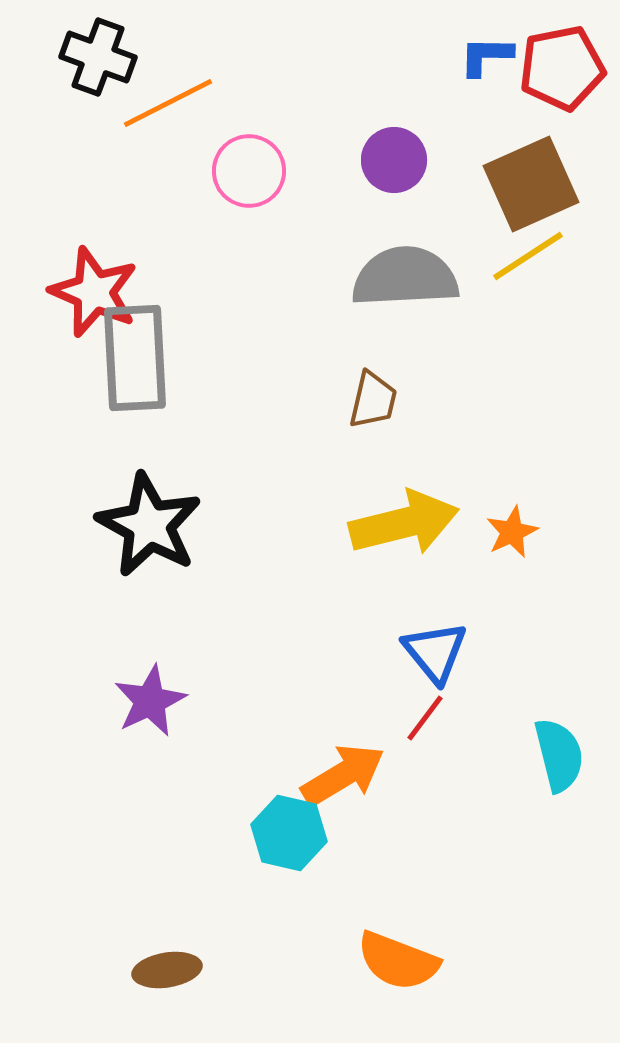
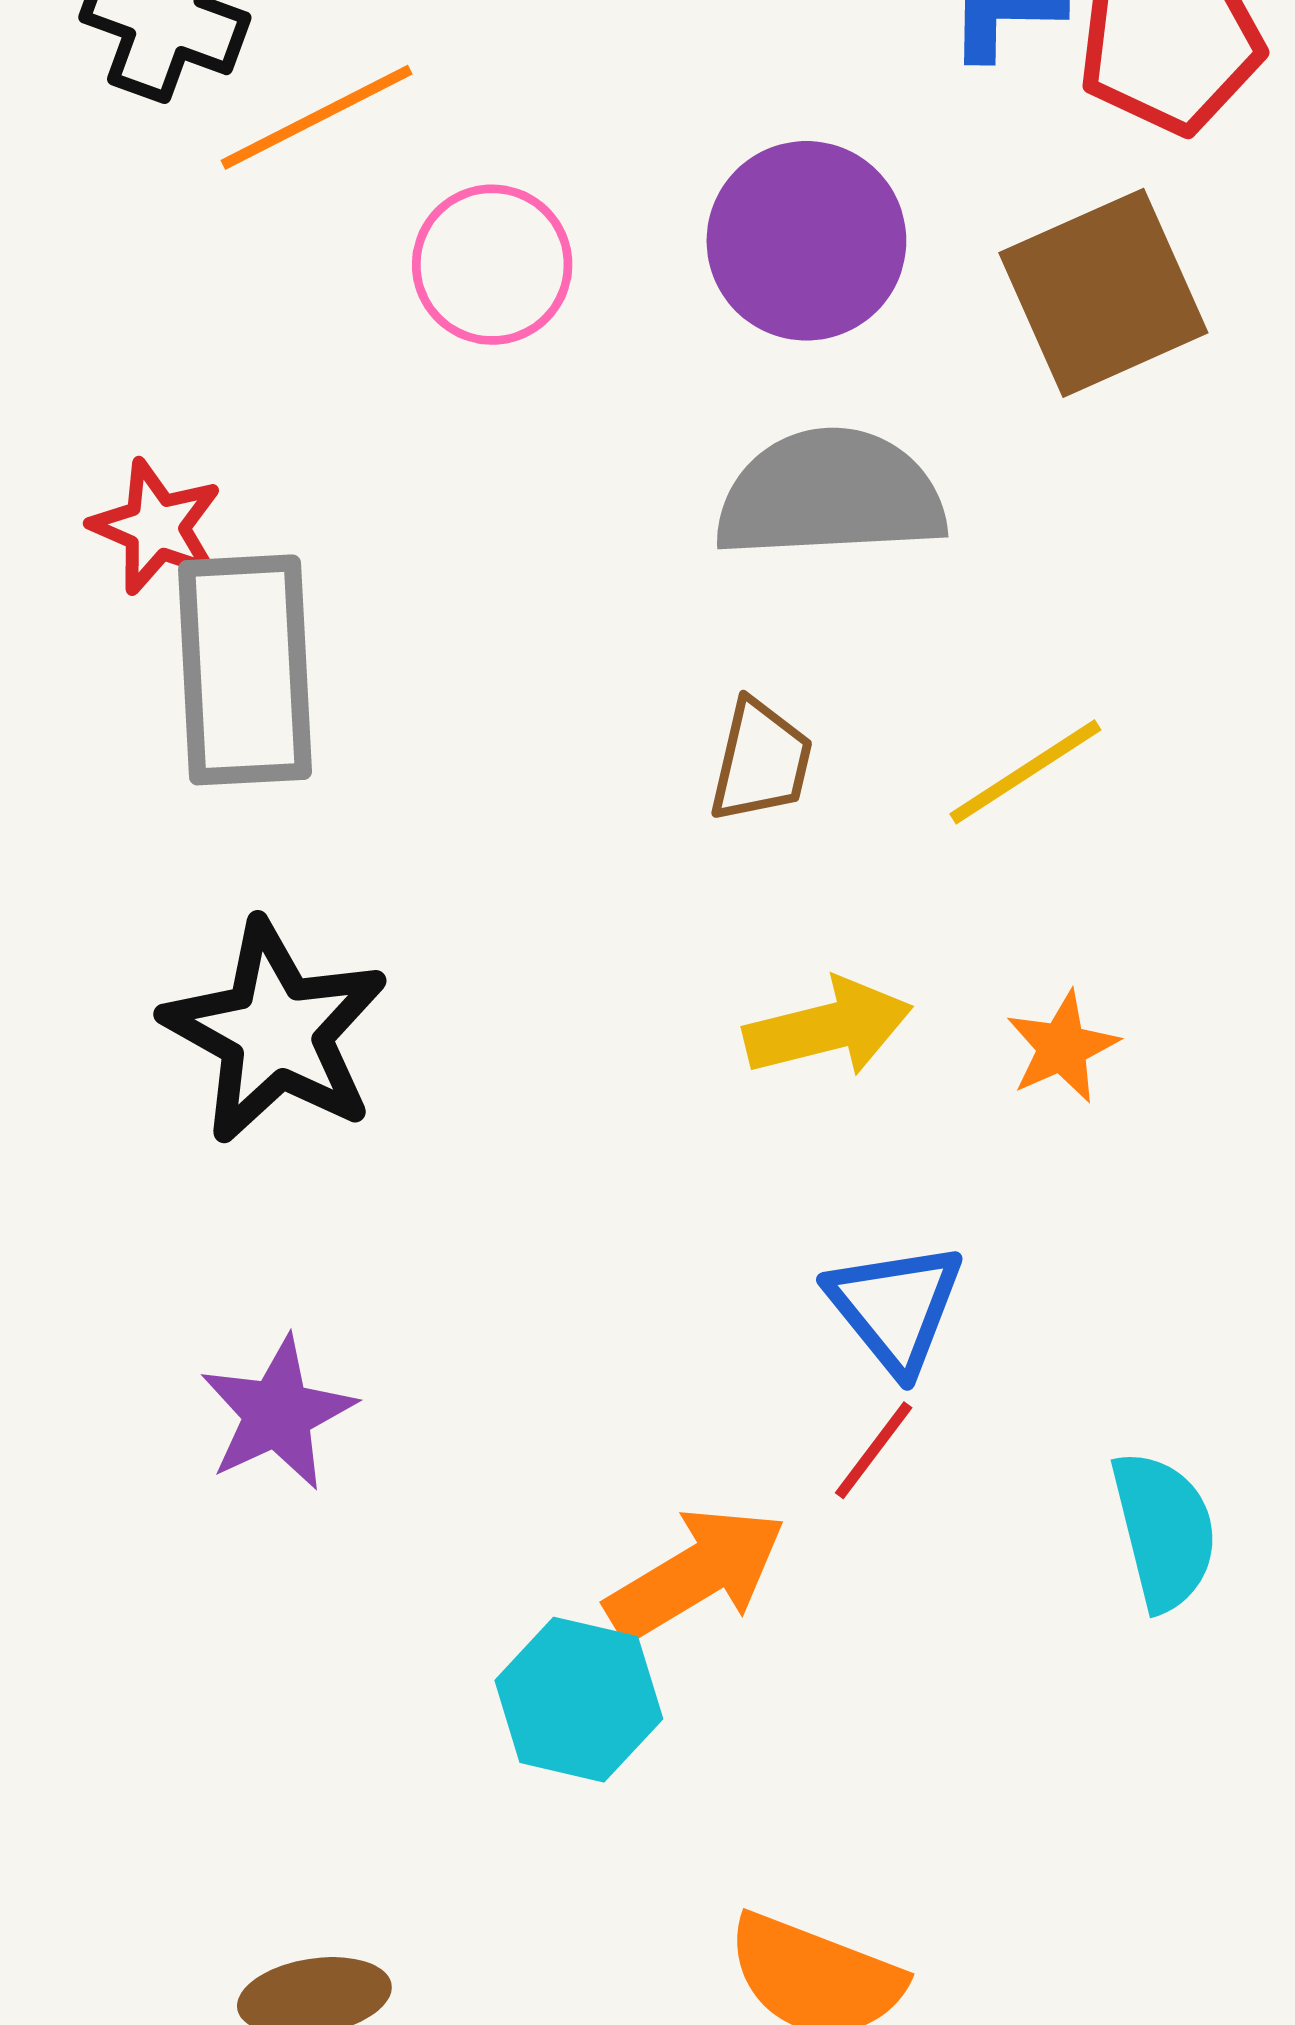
purple circle: (394, 160) -> (806, 241), size x1.4
yellow line: (528, 256) -> (1025, 772), moved
red star: (94, 292) -> (156, 527), size x0.7
yellow arrow: (404, 523) -> (828, 1028), size x0.7

